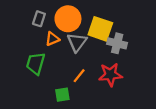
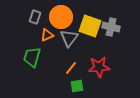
gray cross: (117, 43) -> (111, 27), moved
green square: (62, 95) -> (77, 86), moved

